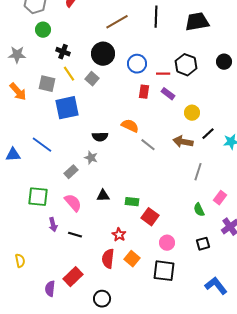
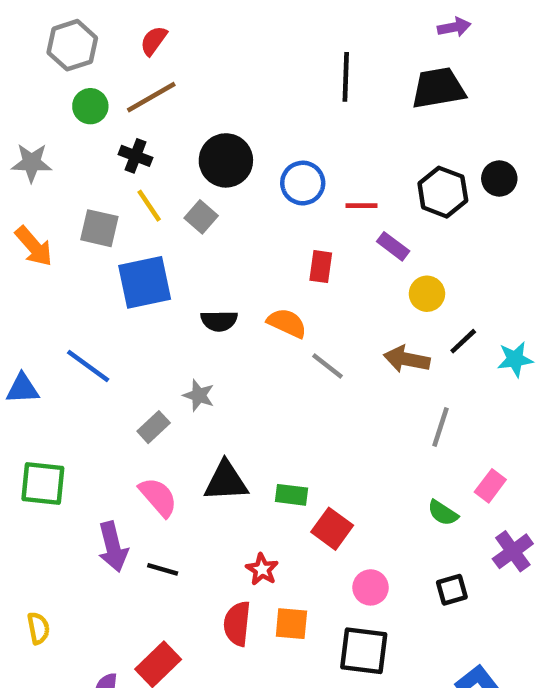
brown line: (117, 22) -> (151, 97), moved
black hexagon: (186, 65) -> (443, 192), moved
red rectangle: (144, 92) -> (321, 267), moved
purple rectangle: (168, 94) -> (393, 246), moved
black semicircle: (100, 137) -> (219, 321), moved
black triangle: (103, 196) -> (226, 481), size x1.5
green square: (38, 197) -> (43, 484), moved
green semicircle: (199, 210) -> (443, 513), turned -32
purple arrow: (53, 225) -> (113, 547), size x1.5
orange square: (132, 259) -> (291, 624), turned -35

